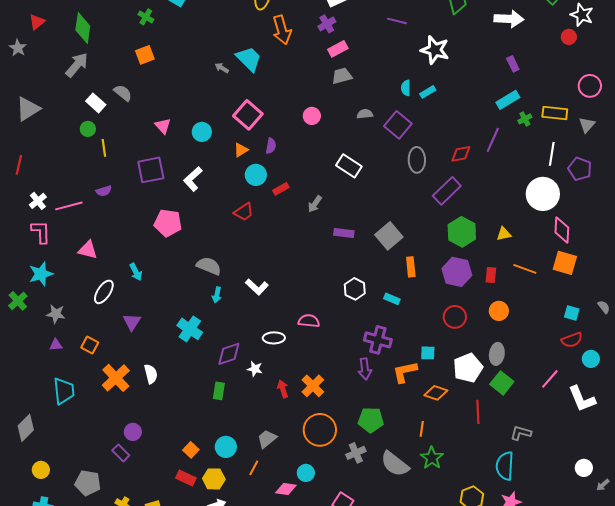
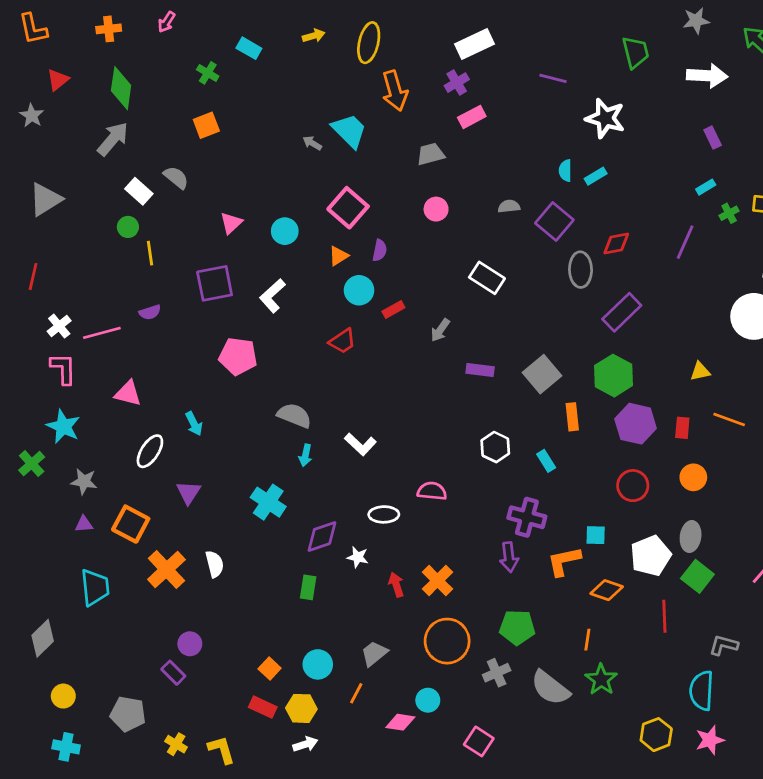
gray trapezoid: (342, 76) -> (431, 154), moved
cyan rectangle: (508, 100) -> (706, 187), size x0.6
pink triangle: (163, 126) -> (231, 223), turned 30
red diamond: (461, 154) -> (616, 243), moved
green hexagon: (462, 232) -> (614, 376), moved
cyan star: (41, 274) -> (63, 426), turned -30
cyan rectangle: (392, 299) -> (546, 461), turned 35
orange square: (90, 345) -> (131, 524), size x1.5

